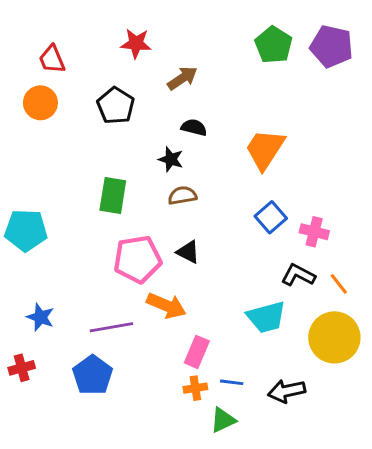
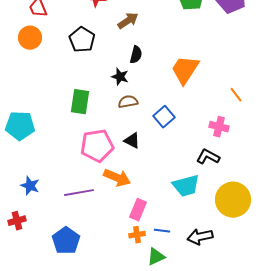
black semicircle: (194, 127) -> (136, 55), turned 90
blue square: (271, 217) -> (164, 117), moved
orange line: (339, 284) -> (236, 95), moved
blue pentagon: (93, 375) -> (66, 241), moved

